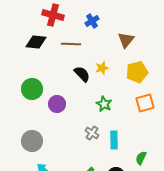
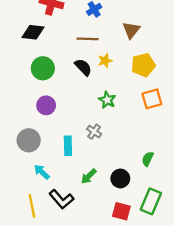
brown line: (71, 44) -> (88, 39), moved
green circle: (32, 89) -> (43, 68), moved
purple circle: (57, 104) -> (46, 105), moved
cyan rectangle: (114, 140) -> (68, 146), moved

